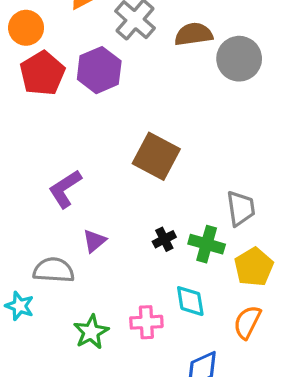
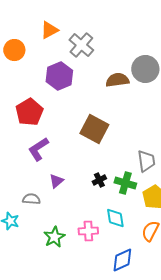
brown semicircle: (194, 34) -> (117, 80), moved
red pentagon: (42, 73) -> (29, 112), moved
gray semicircle: (54, 270) -> (31, 199), size x0.7

